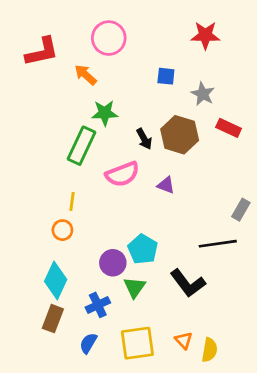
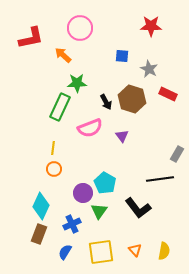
purple triangle: (166, 185) -> (122, 136), turned 32
orange circle: (62, 230) -> (54, 169), moved
yellow semicircle: (210, 350) -> (164, 251), moved

